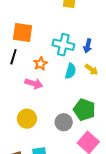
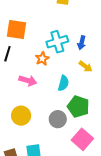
cyan cross: (63, 45) -> (57, 42), turned -30
orange star: (40, 64) -> (42, 59), moved
cyan semicircle: (71, 71) -> (63, 83), moved

